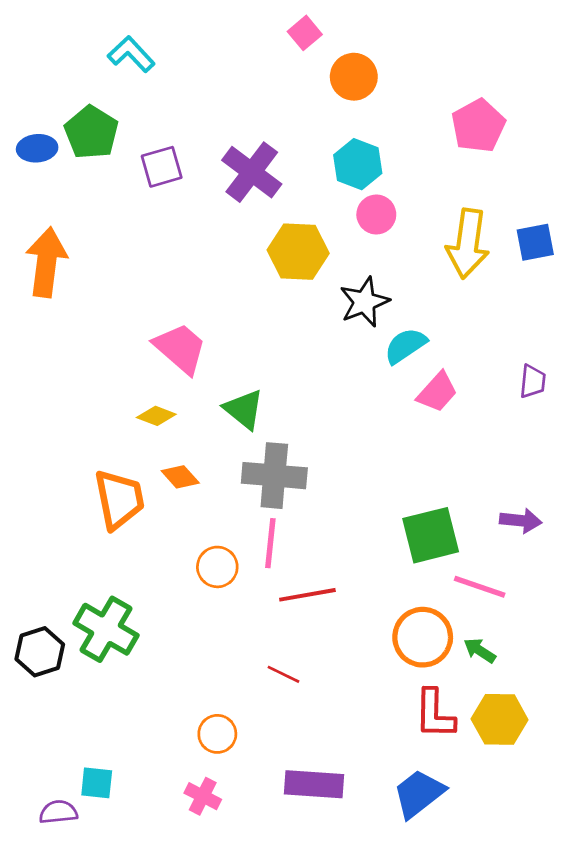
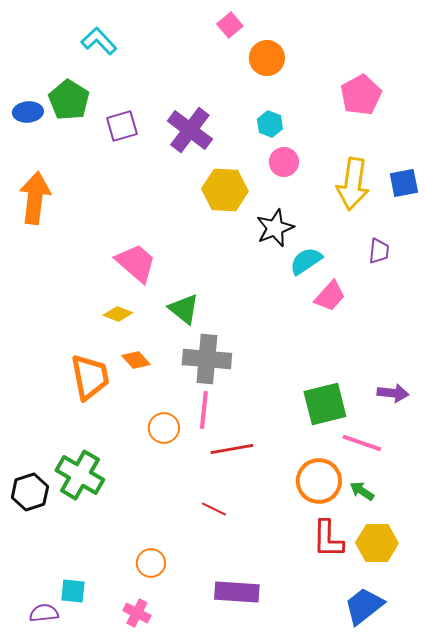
cyan hexagon: (358, 164) -> (270, 124), size x0.7
purple trapezoid: (533, 381) -> (379, 251), moved
orange circle: (217, 734) -> (151, 563), moved
blue trapezoid: (419, 794) -> (364, 606), moved
pink cross: (203, 796) -> (137, 613), moved

